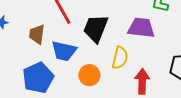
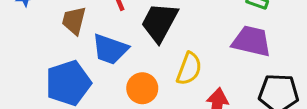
purple trapezoid: (141, 28) -> (251, 41), moved

